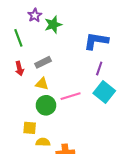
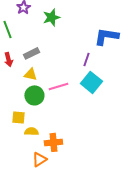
green star: (53, 25) -> (51, 17), moved
blue L-shape: (96, 41) -> (106, 36), moved

